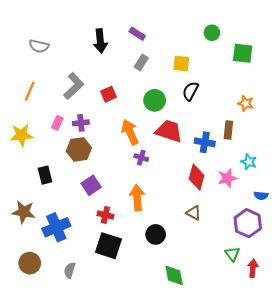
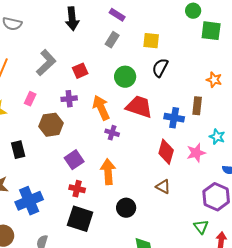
green circle: (212, 33) -> (193, 11), moved
purple rectangle: (137, 34) -> (117, 15), moved
purple cross: (81, 123) -> (69, 99), moved
purple square: (91, 185) -> (74, 160), moved

